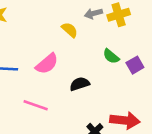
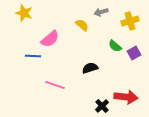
yellow cross: (119, 15) -> (130, 21), moved
pink semicircle: (47, 64) -> (50, 39), moved

